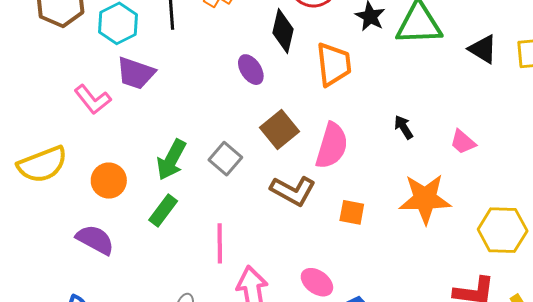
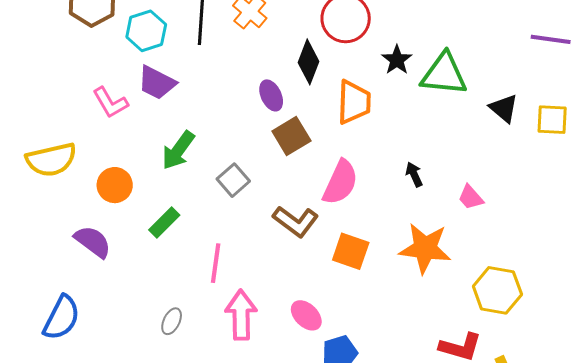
brown square: (279, 130) -> (291, 136), moved
green arrow: (171, 160) -> (178, 150), moved
orange square: (352, 212) -> (351, 251), size x1.4

